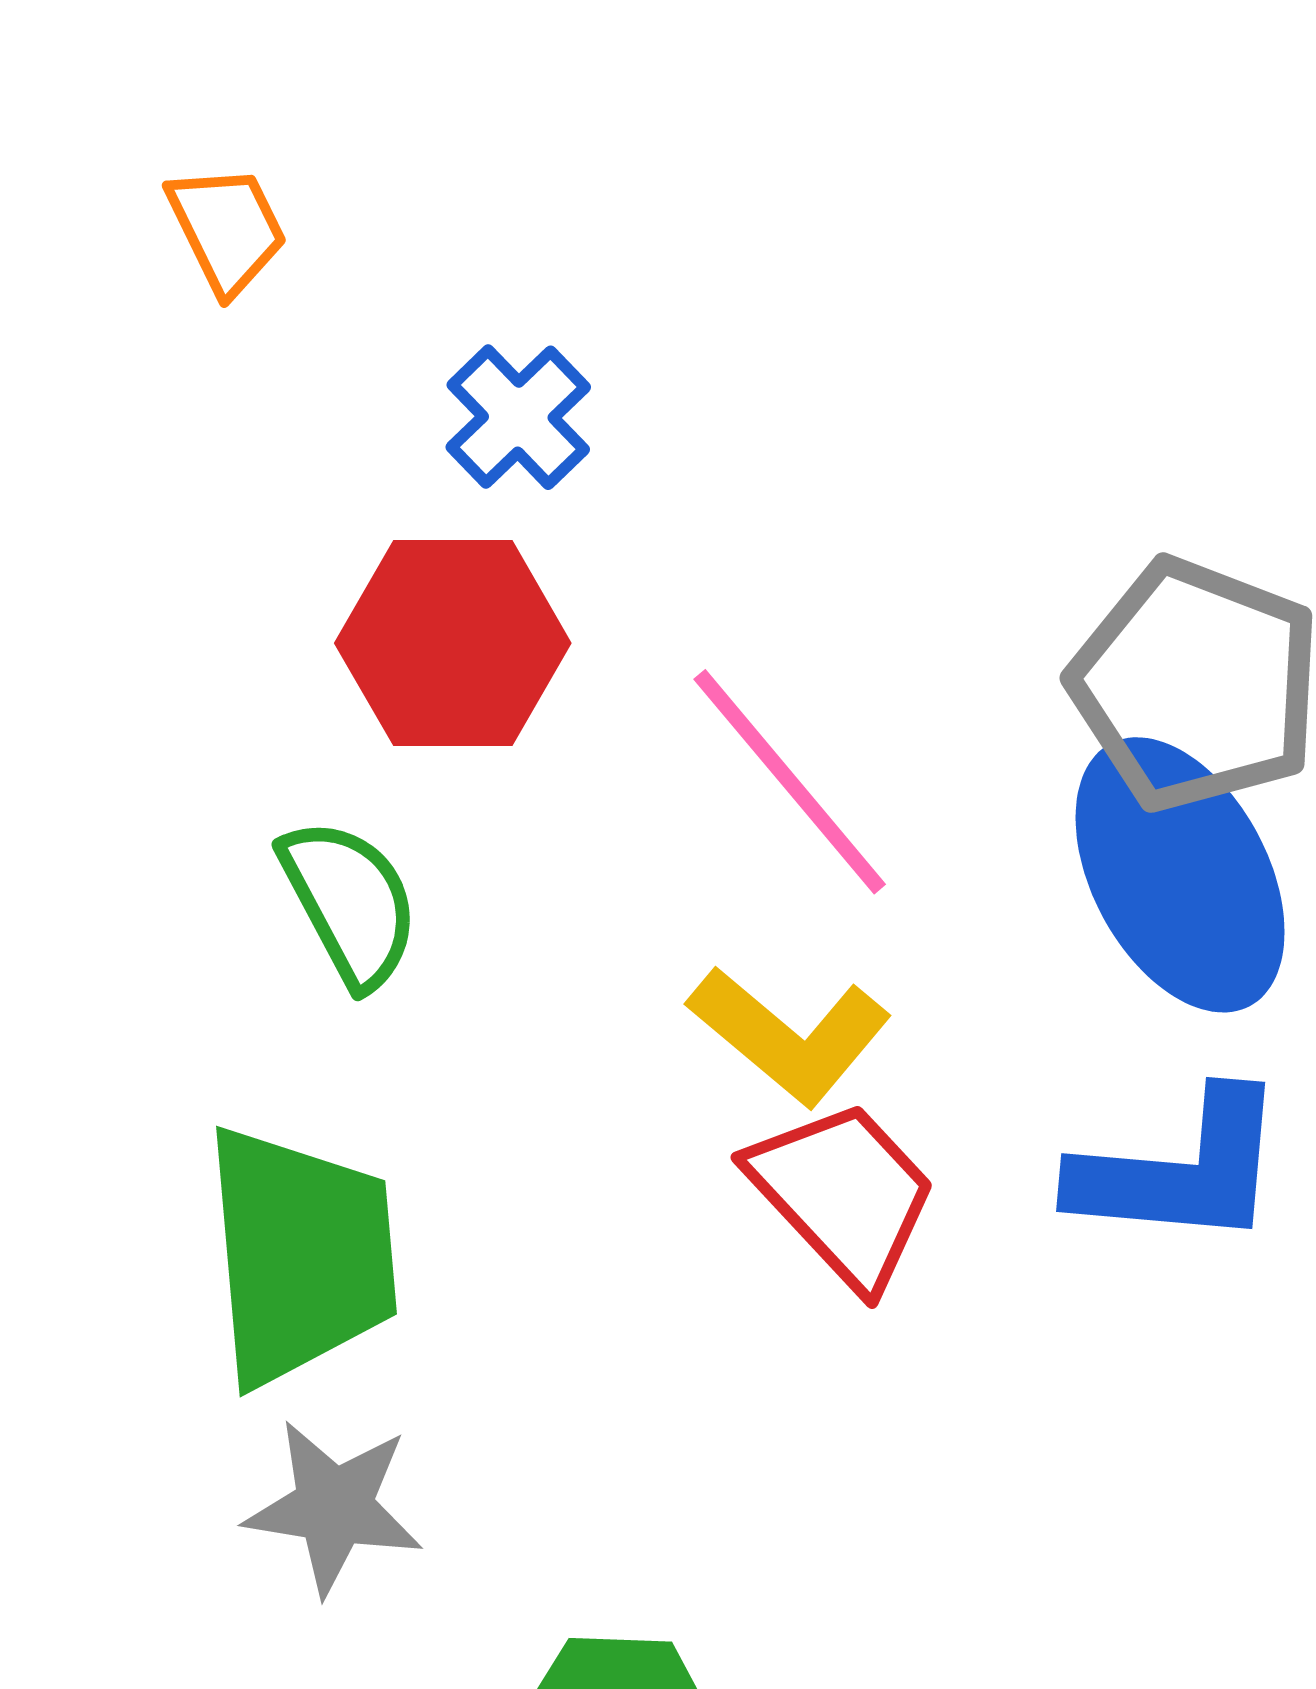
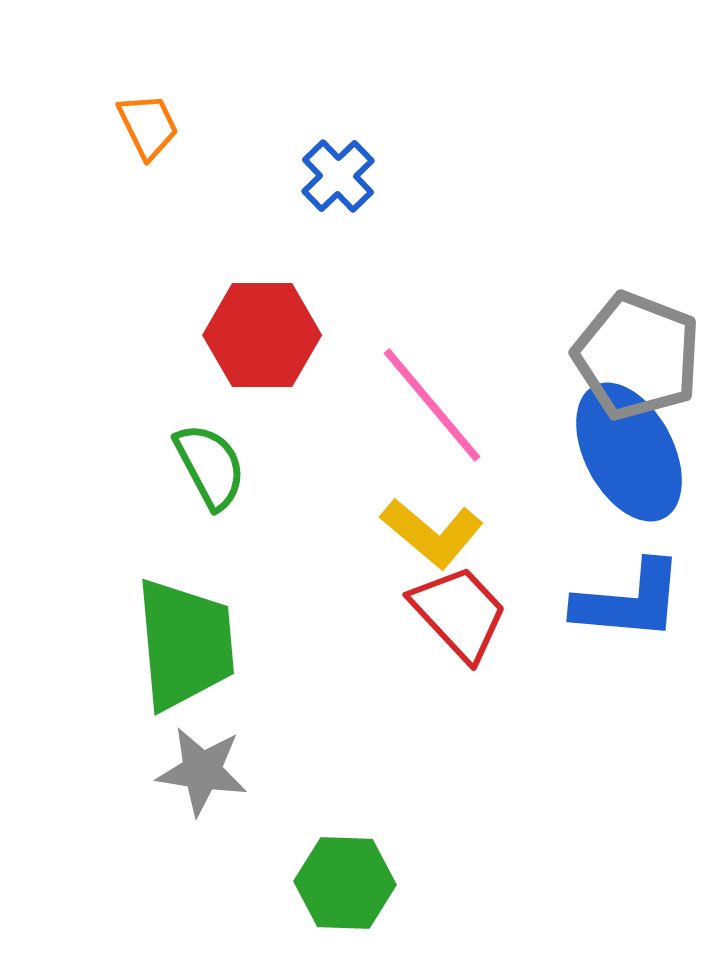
blue cross: (518, 417) -> (338, 176), moved

